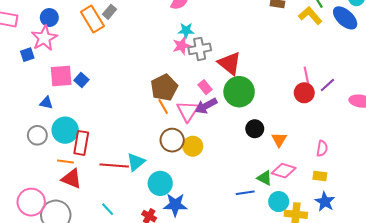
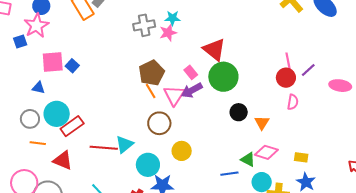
gray cross: (200, 49) -> (144, 25), moved
red rectangle: (81, 143) -> (72, 126), turned 45
yellow circle: (193, 146) -> (182, 151), moved
pink semicircle: (322, 148) -> (293, 102), moved
orange line: (65, 162) -> (38, 143), moved

